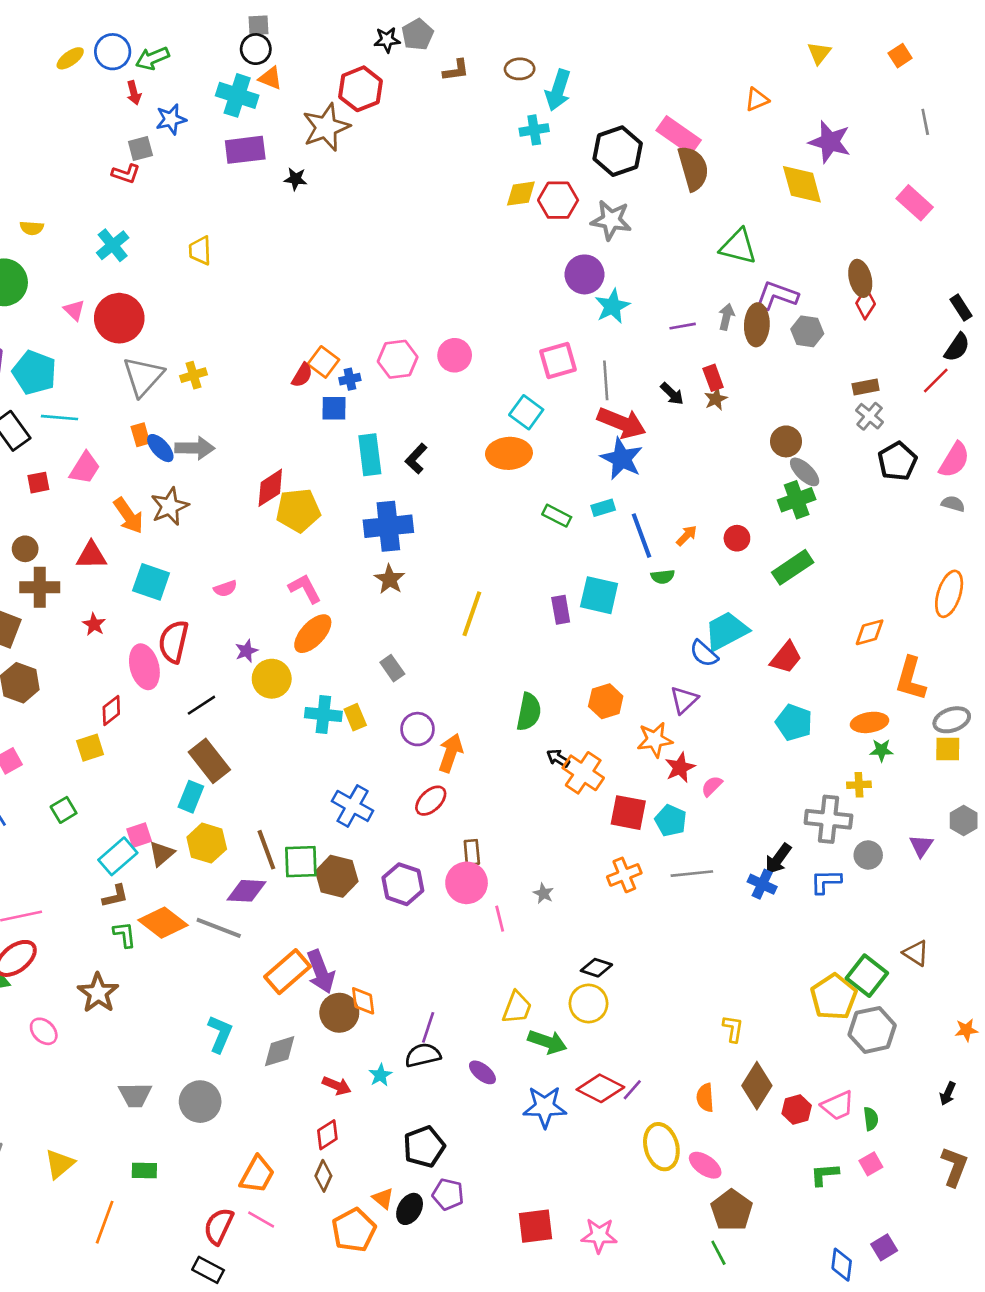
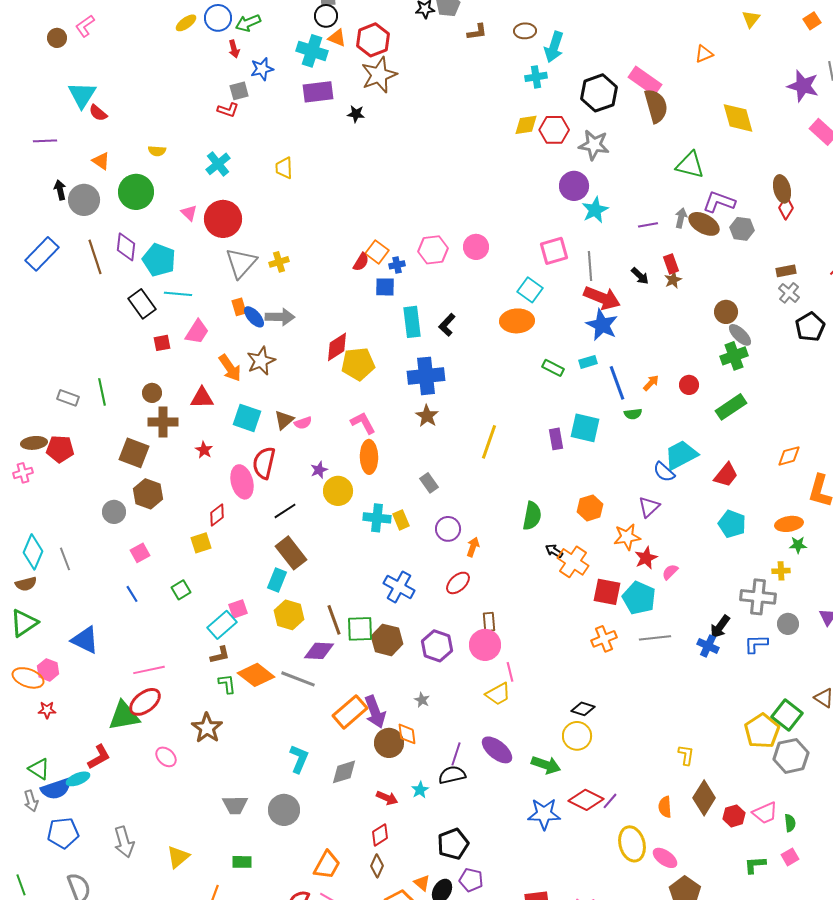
red hexagon: (360, 89) -> (373, 40), moved
purple star: (830, 142) -> (803, 86), moved
brown ellipse: (757, 325) -> (704, 224), turned -64
orange ellipse: (313, 634) -> (369, 457), turned -44
orange arrow: (451, 753) -> (473, 547), size x0.7
cyan pentagon: (671, 821) -> (639, 598), size x1.4
brown triangle: (162, 854) -> (284, 420), moved
gray star: (543, 893) -> (422, 700), moved
yellow trapezoid: (517, 1007) -> (498, 694), moved, turned 40
purple ellipse: (482, 1072) -> (497, 750), moved, size x1.5

